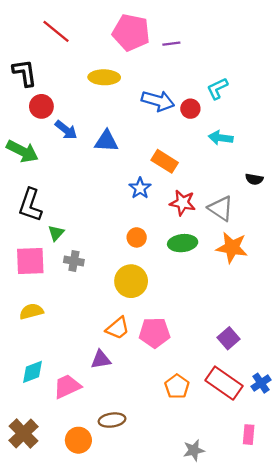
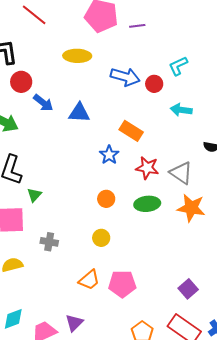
gray cross: (74, 261) -> (49, 242), moved
yellow circle: (131, 281) -> (101, 238), size x0.6
purple triangle: (101, 360) -> (74, 323), moved, turned -36

